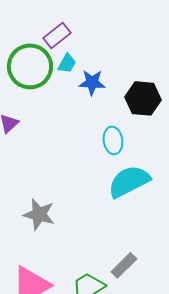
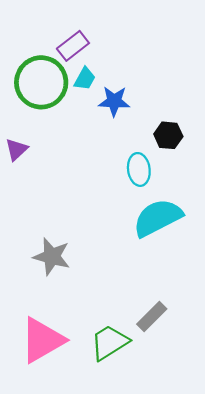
black hexagon: (143, 98) -> (168, 135), moved, size x0.7

